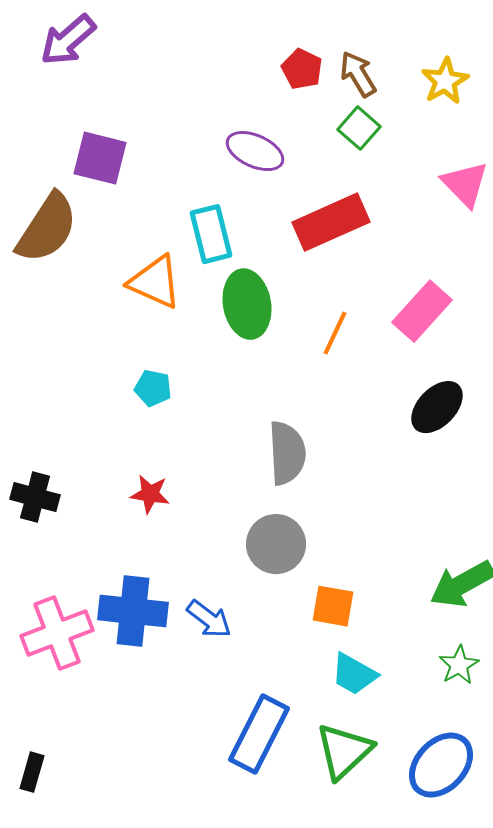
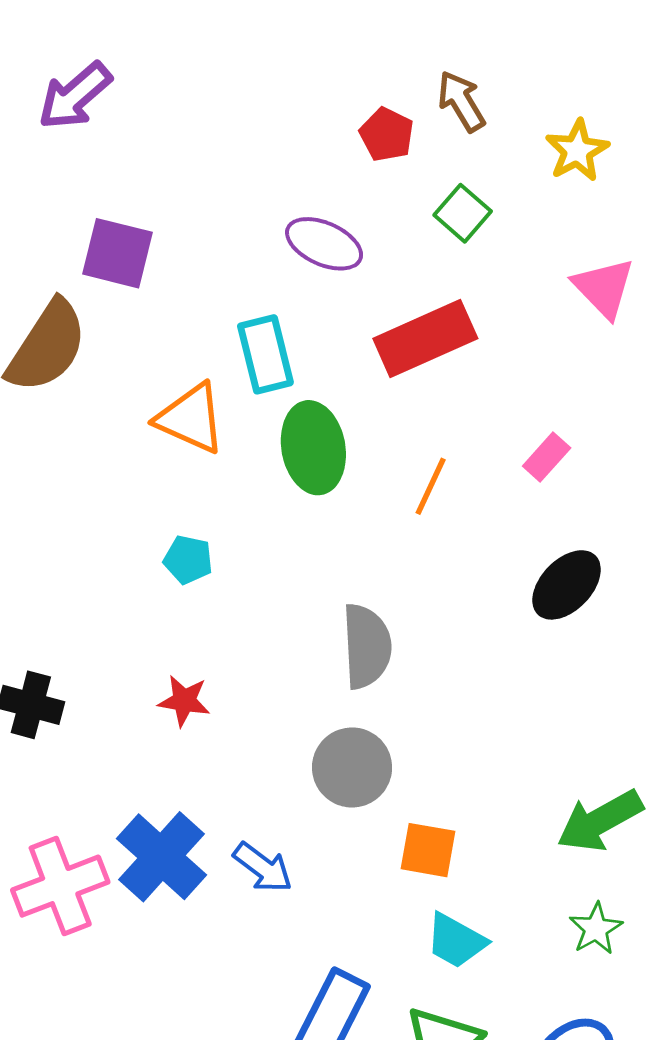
brown arrow: (358, 74) -> (461, 101), moved
pink rectangle: (422, 311) -> (547, 457), size x0.6
blue cross: (133, 611) -> (161, 857), turned 36

